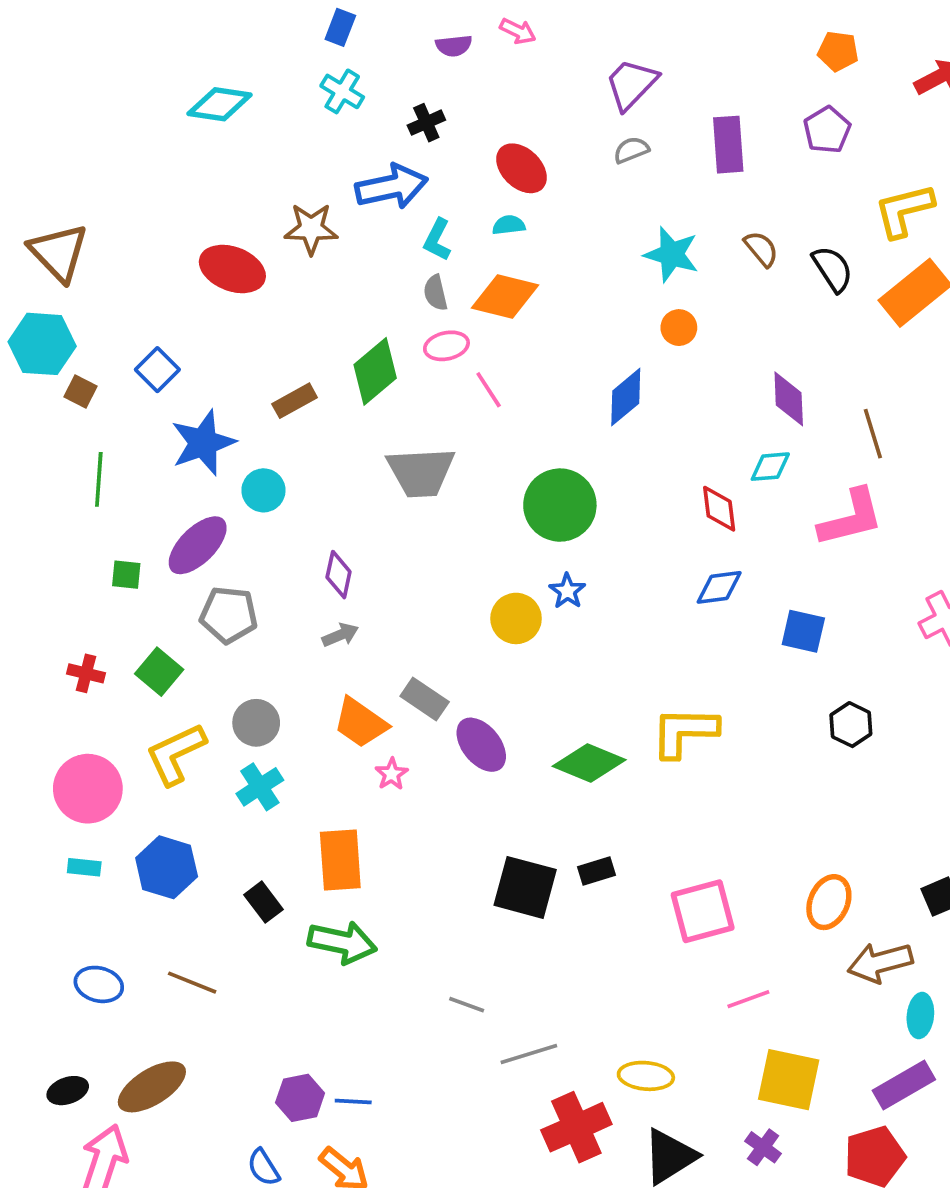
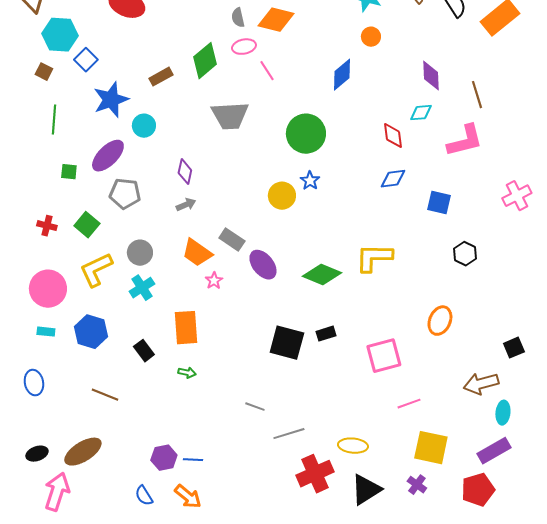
cyan hexagon: (42, 344) -> (60, 35), moved
orange ellipse: (829, 902) -> (440, 321), moved
green arrow: (342, 942) -> (187, 373), size x0.5
blue ellipse: (99, 984) -> (34, 383), moved, turned 65

